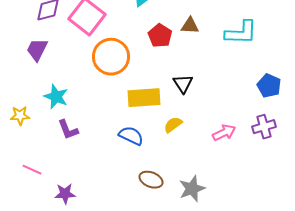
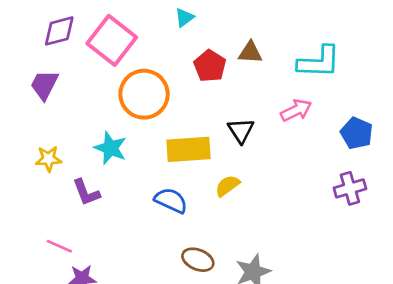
cyan star: (56, 97) -> (110, 148), moved
yellow star: (20, 116) -> (49, 159), moved
pink arrow: (224, 133) -> (296, 110), moved
pink line: (32, 170) -> (59, 246), moved

